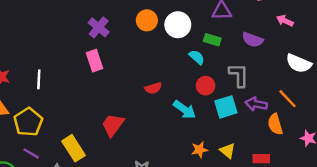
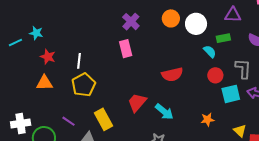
green rectangle: (212, 40) -> (223, 38), turned -32
red semicircle: (153, 88) -> (172, 74), size x1.5
cyan arrow: (185, 110) -> (164, 112), moved
yellow pentagon: (28, 122) -> (84, 85), moved
orange star: (199, 150) -> (208, 120), moved
yellow triangle: (228, 151) -> (240, 131), moved

